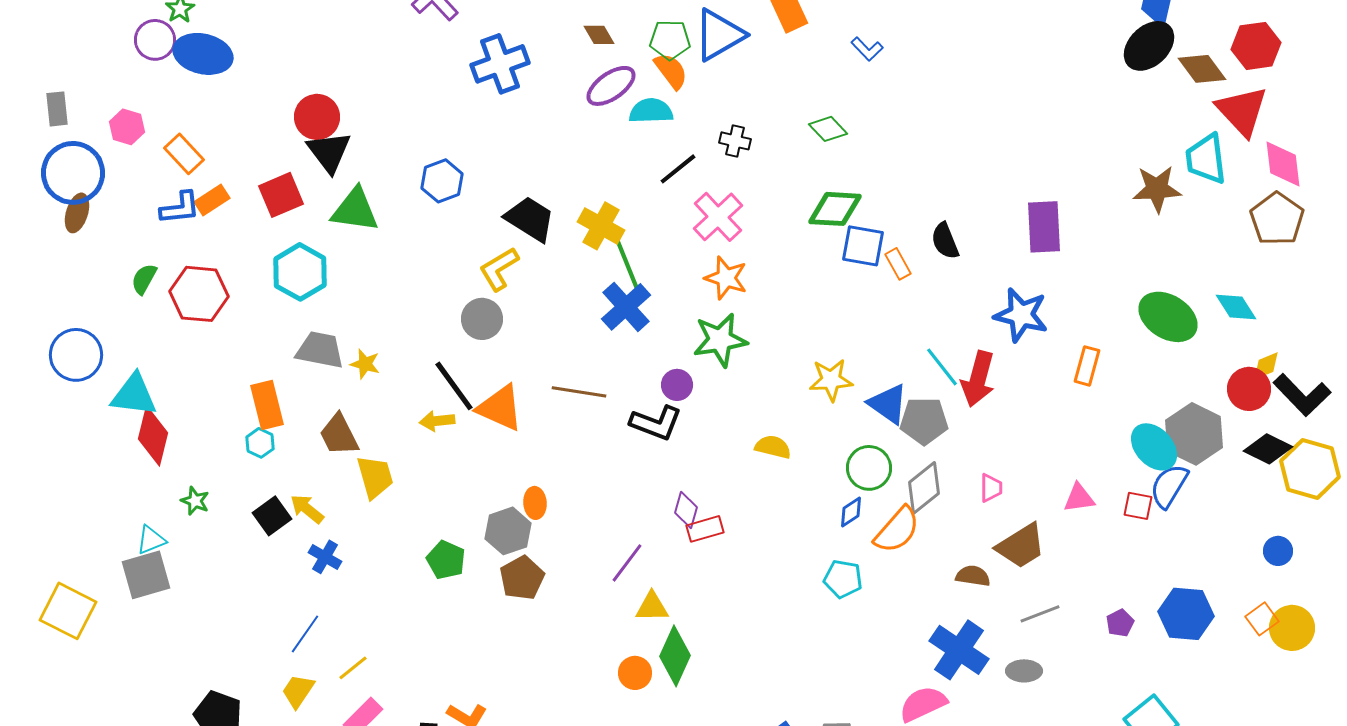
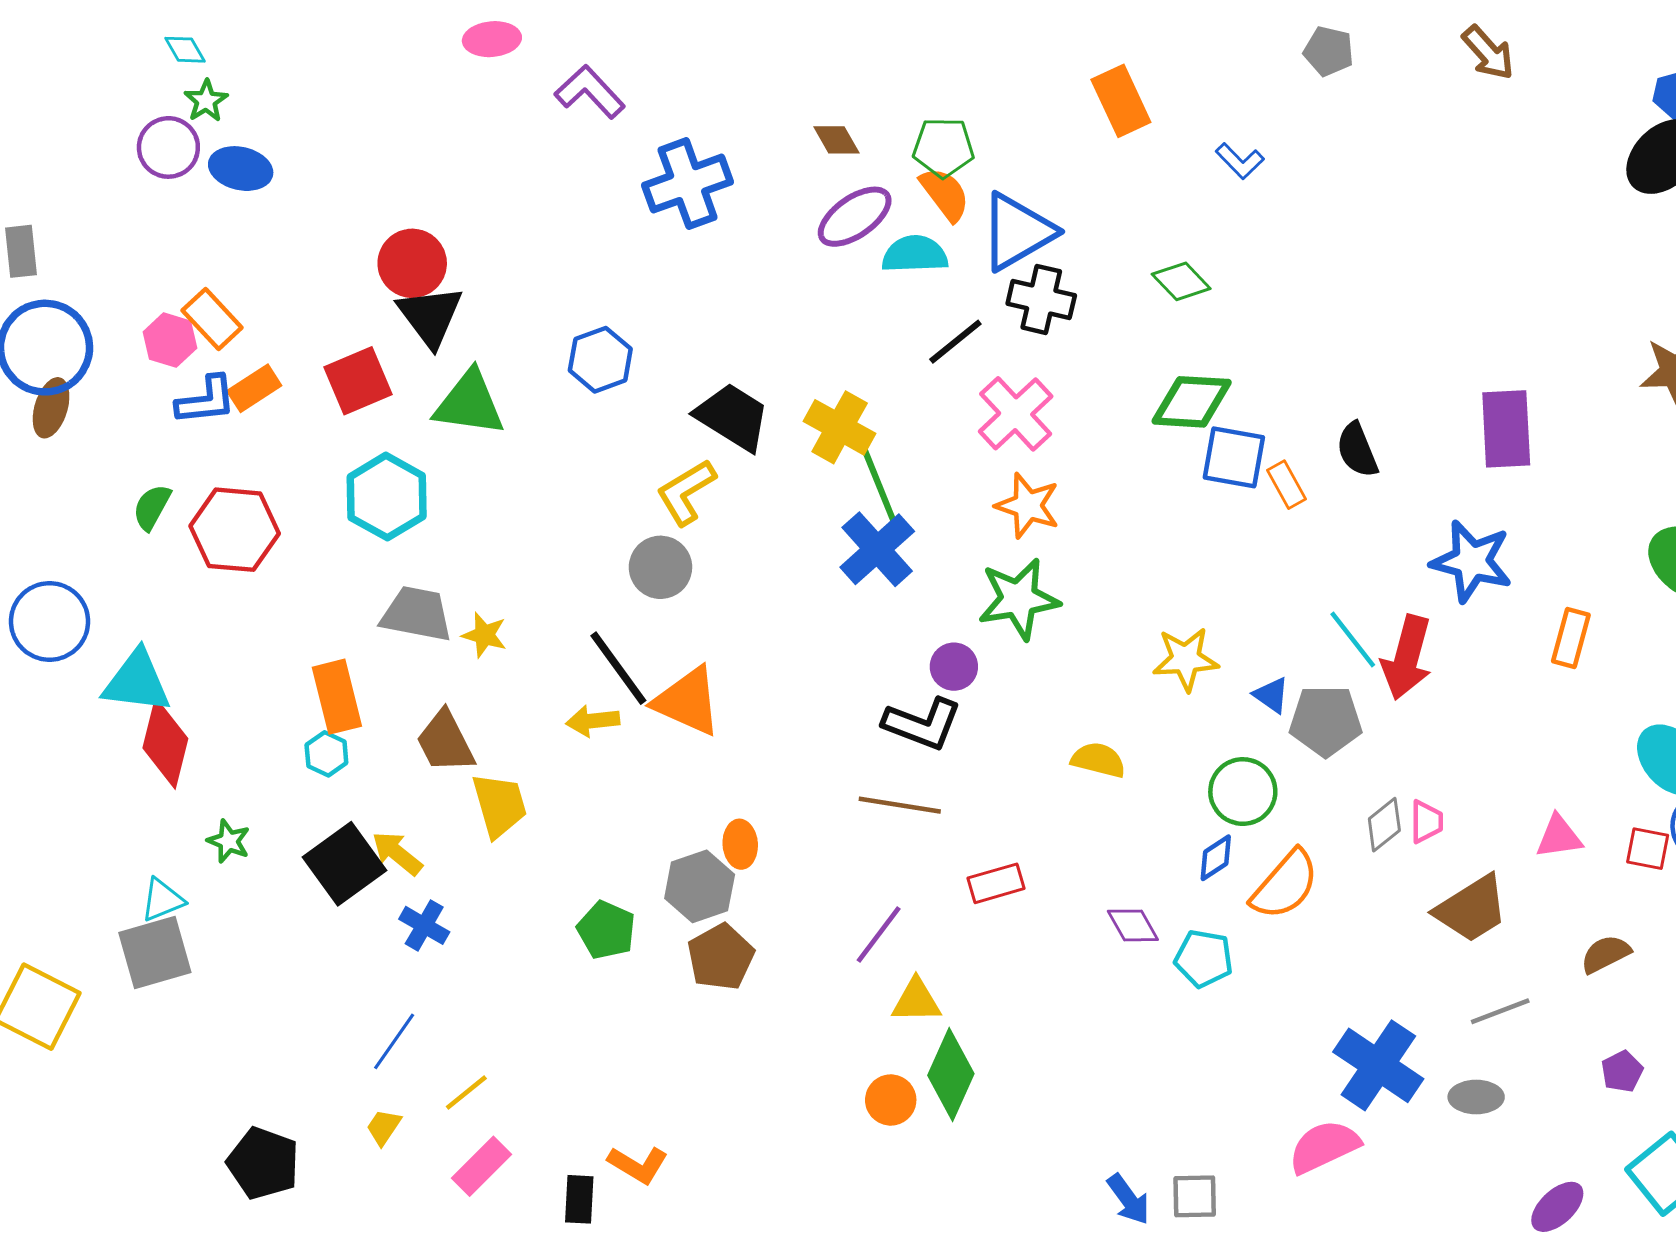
blue triangle: (719, 35) -> (1017, 232), moved
blue ellipse: (203, 54) -> (241, 169), size x0.7
pink hexagon: (127, 127) -> (170, 340), moved
black cross: (735, 141) -> (1041, 299), size x1.4
brown line: (579, 392) -> (900, 805), moved
blue triangle: (888, 404) -> (1271, 695), size x0.6
gray diamond: (924, 488) -> (1384, 825), moved, size x0.7
purple diamond: (686, 510) -> (1133, 925), moved, turned -45
black square: (272, 516) -> (344, 864), size x1.4
brown semicircle: (973, 576) -> (1605, 954), moved, turned -36
purple pentagon: (1120, 623) -> (1622, 1071), moved
yellow trapezoid: (298, 691) -> (384, 1127), size x0.7

